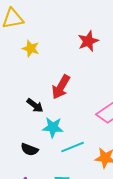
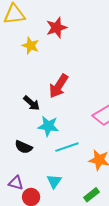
red star: (88, 41) -> (57, 28), moved

